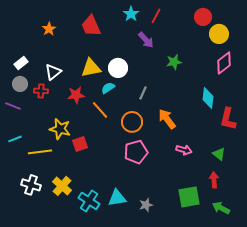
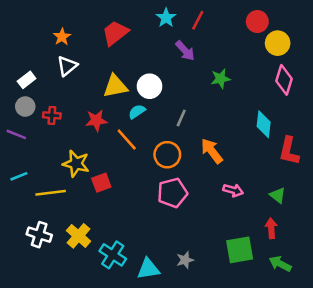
red trapezoid: (91, 26) -> (115, 33), turned 75
pink diamond: (224, 63) -> (284, 80), turned -35
white triangle: (53, 72) -> (67, 66), moved
cyan triangle: (117, 198) -> (148, 269), moved

